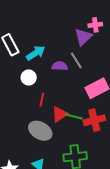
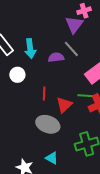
cyan arrow: (36, 53) -> (30, 49), turned 126
white circle: (29, 77) -> (17, 75), moved
green line: (74, 116) -> (87, 96), moved

